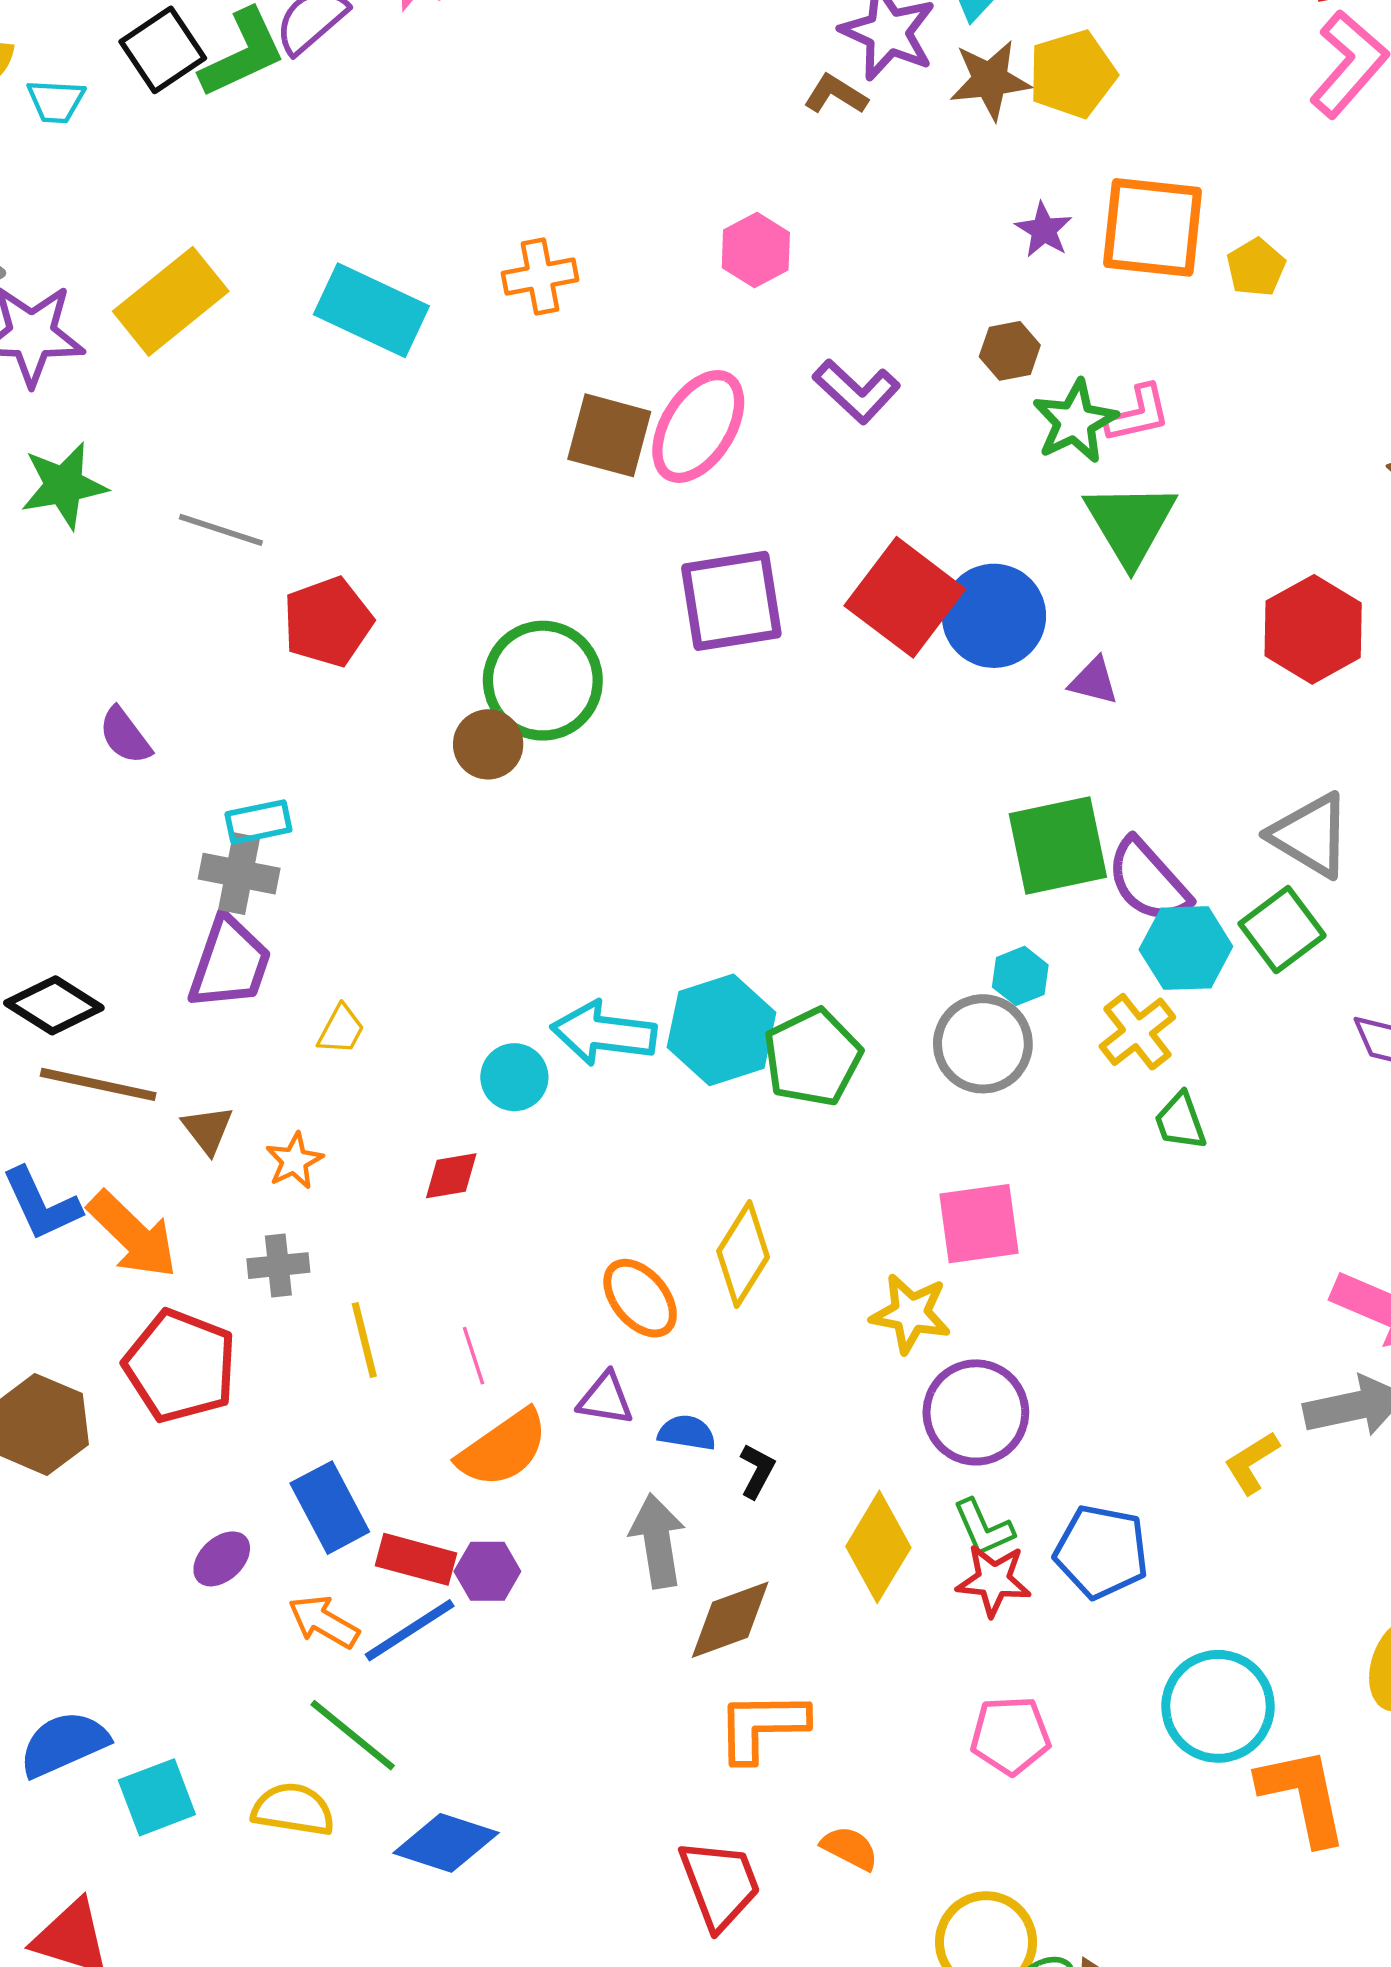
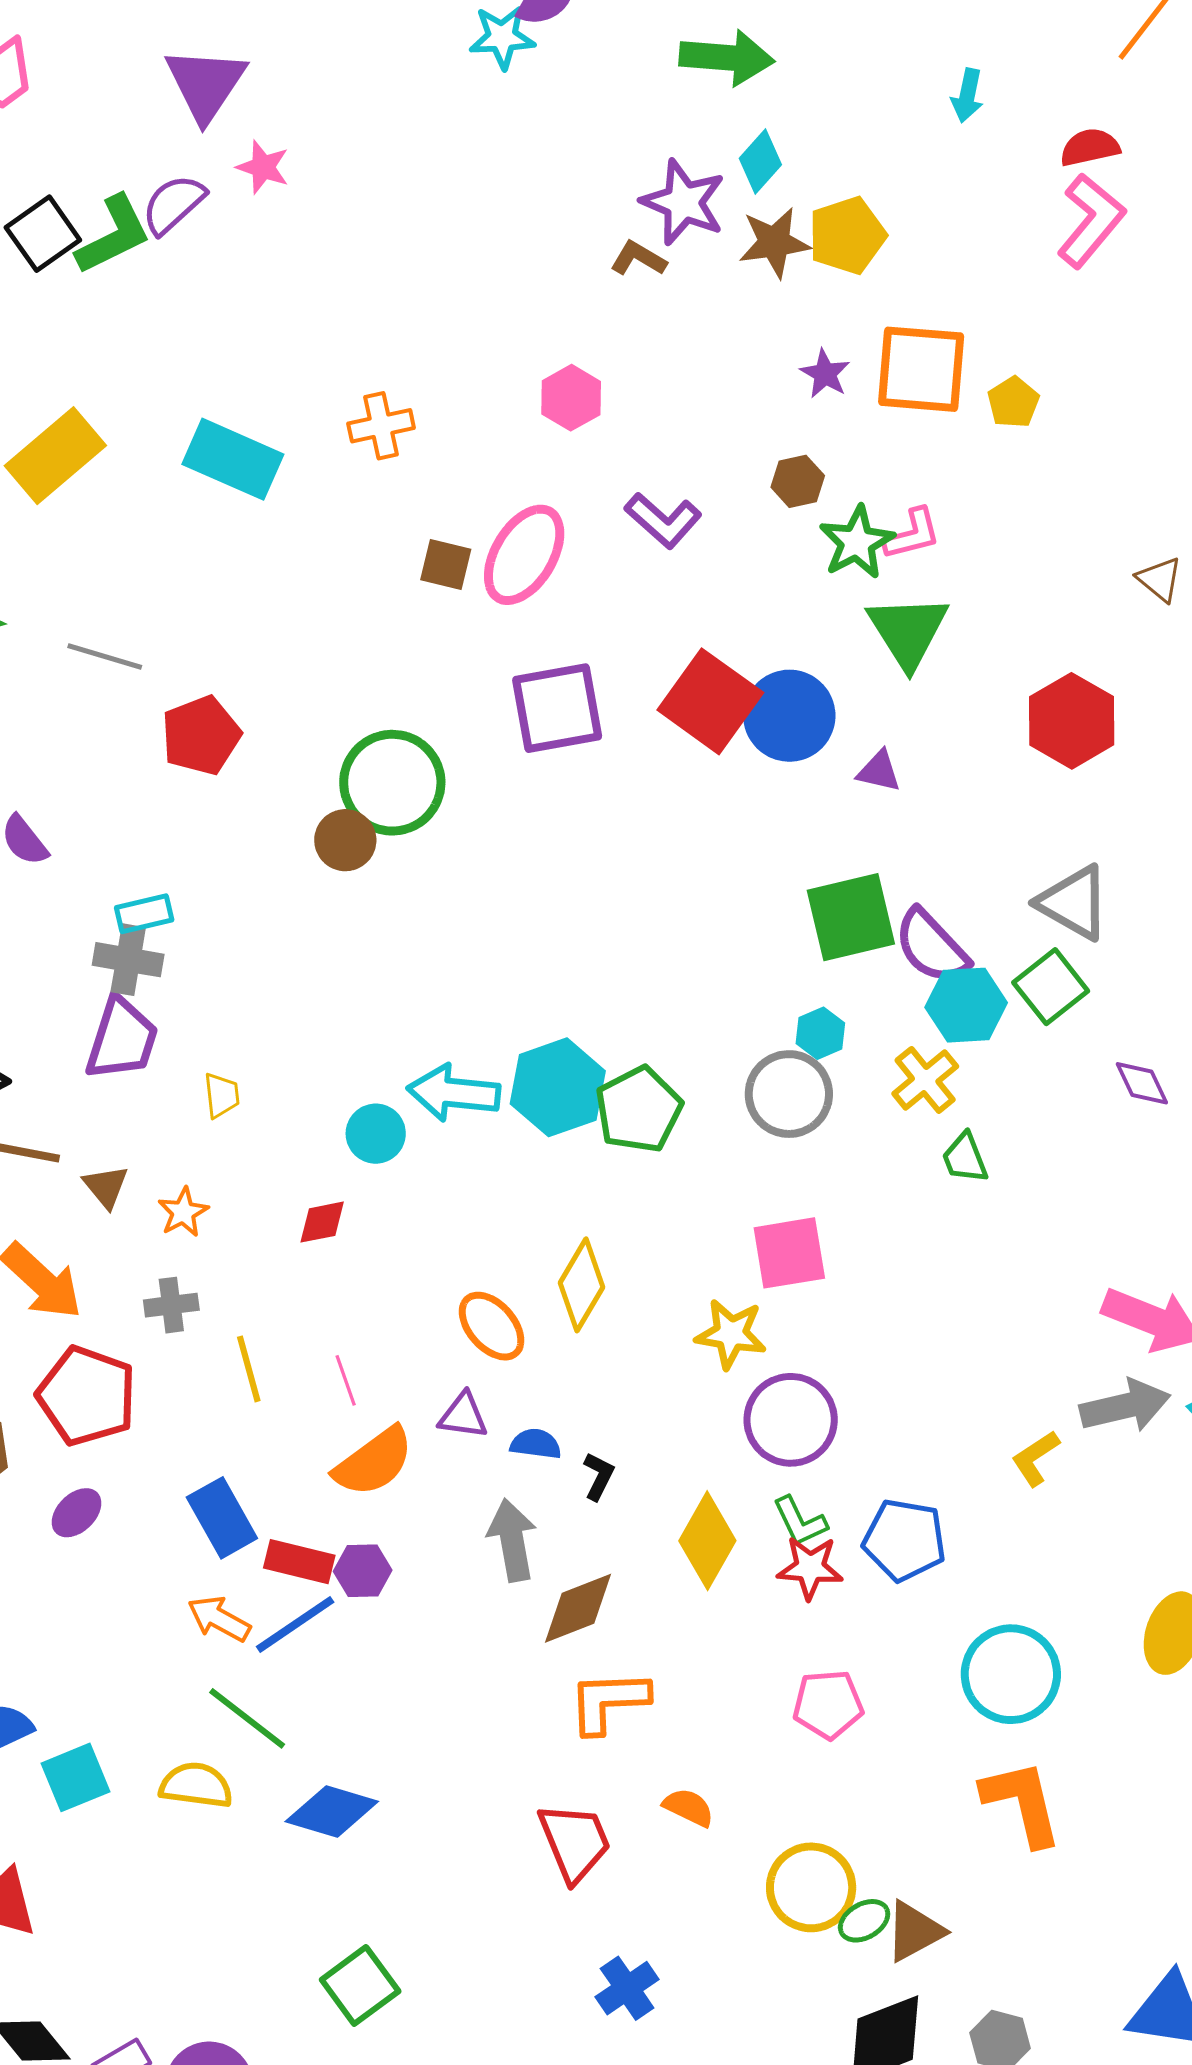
brown square: (609, 435) -> (446, 564), size x0.7
yellow trapezoid: (341, 1030) -> (222, 1095), turned -33
purple ellipse: (222, 1559) -> (77, 1513), moved
orange L-shape: (1303, 1796) -> (1022, 1803), moved

